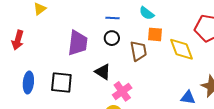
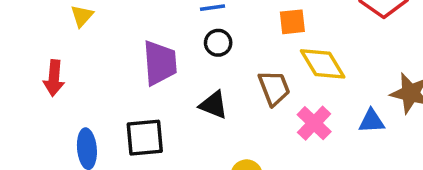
yellow diamond: (182, 49) -> (323, 64), moved
brown trapezoid: (138, 51) -> (274, 88), moved
pink cross: (122, 91) -> (314, 123), moved

